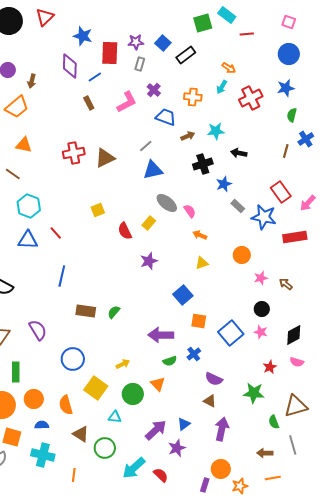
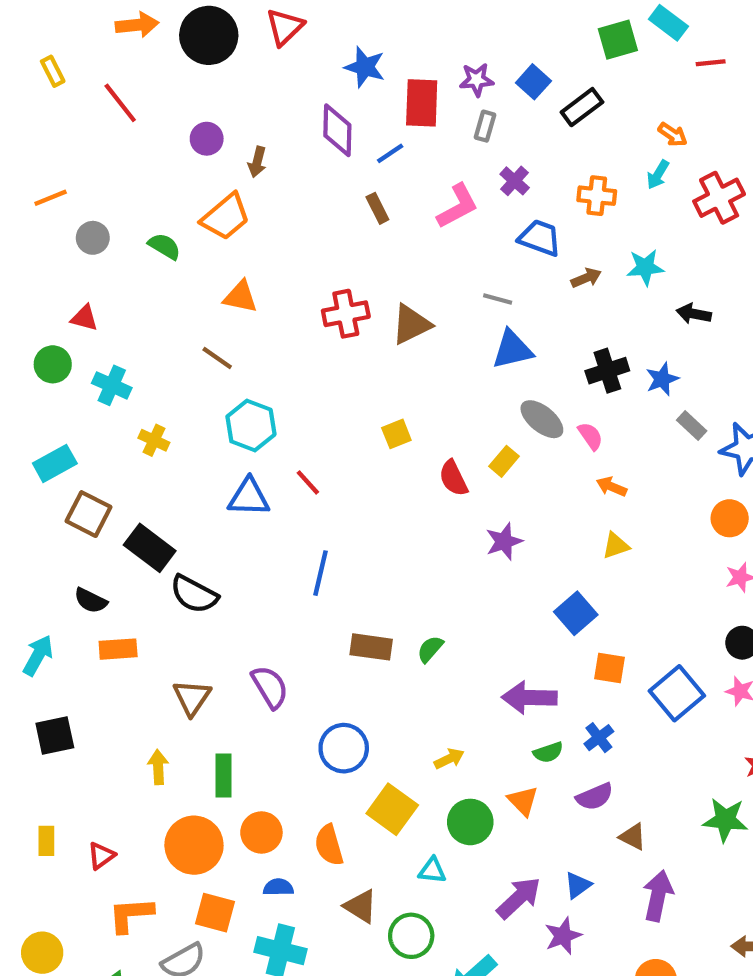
gray line: (146, 146) -> (498, 299), turned 56
black cross: (203, 164) -> (607, 371), moved
orange circle: (242, 255) -> (730, 518), moved
purple semicircle: (214, 379) -> (595, 797), moved, turned -48

